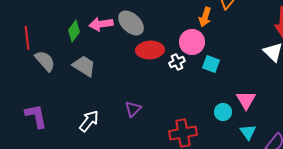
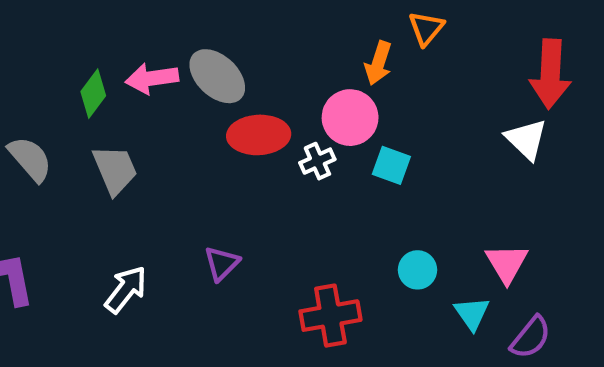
gray trapezoid: (84, 66) -> (115, 170), turned 35
pink triangle: (246, 100) -> (507, 263), moved

